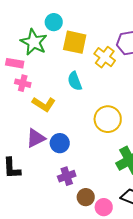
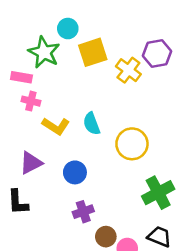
yellow square: (75, 42) -> (93, 52), turned -30
cyan semicircle: (75, 81) -> (92, 124), moved
purple triangle: (36, 138) -> (31, 163), moved

